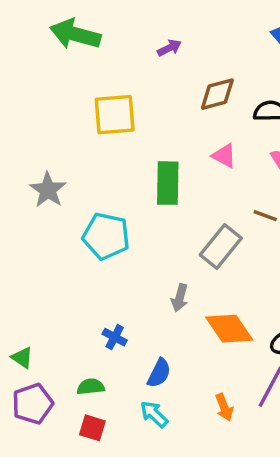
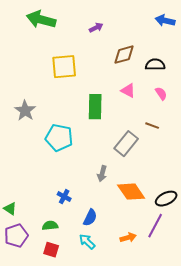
orange arrow: (224, 407) -> (128, 238), turned -84

